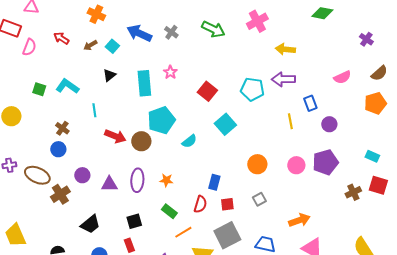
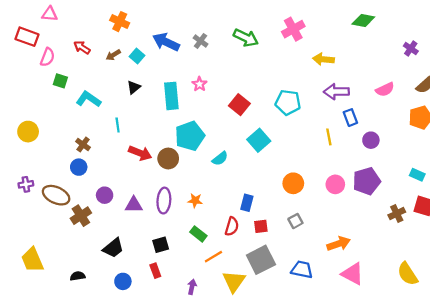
purple arrow: (283, 79) -> (336, 92), moved
green square: (39, 89) -> (60, 81), moved

